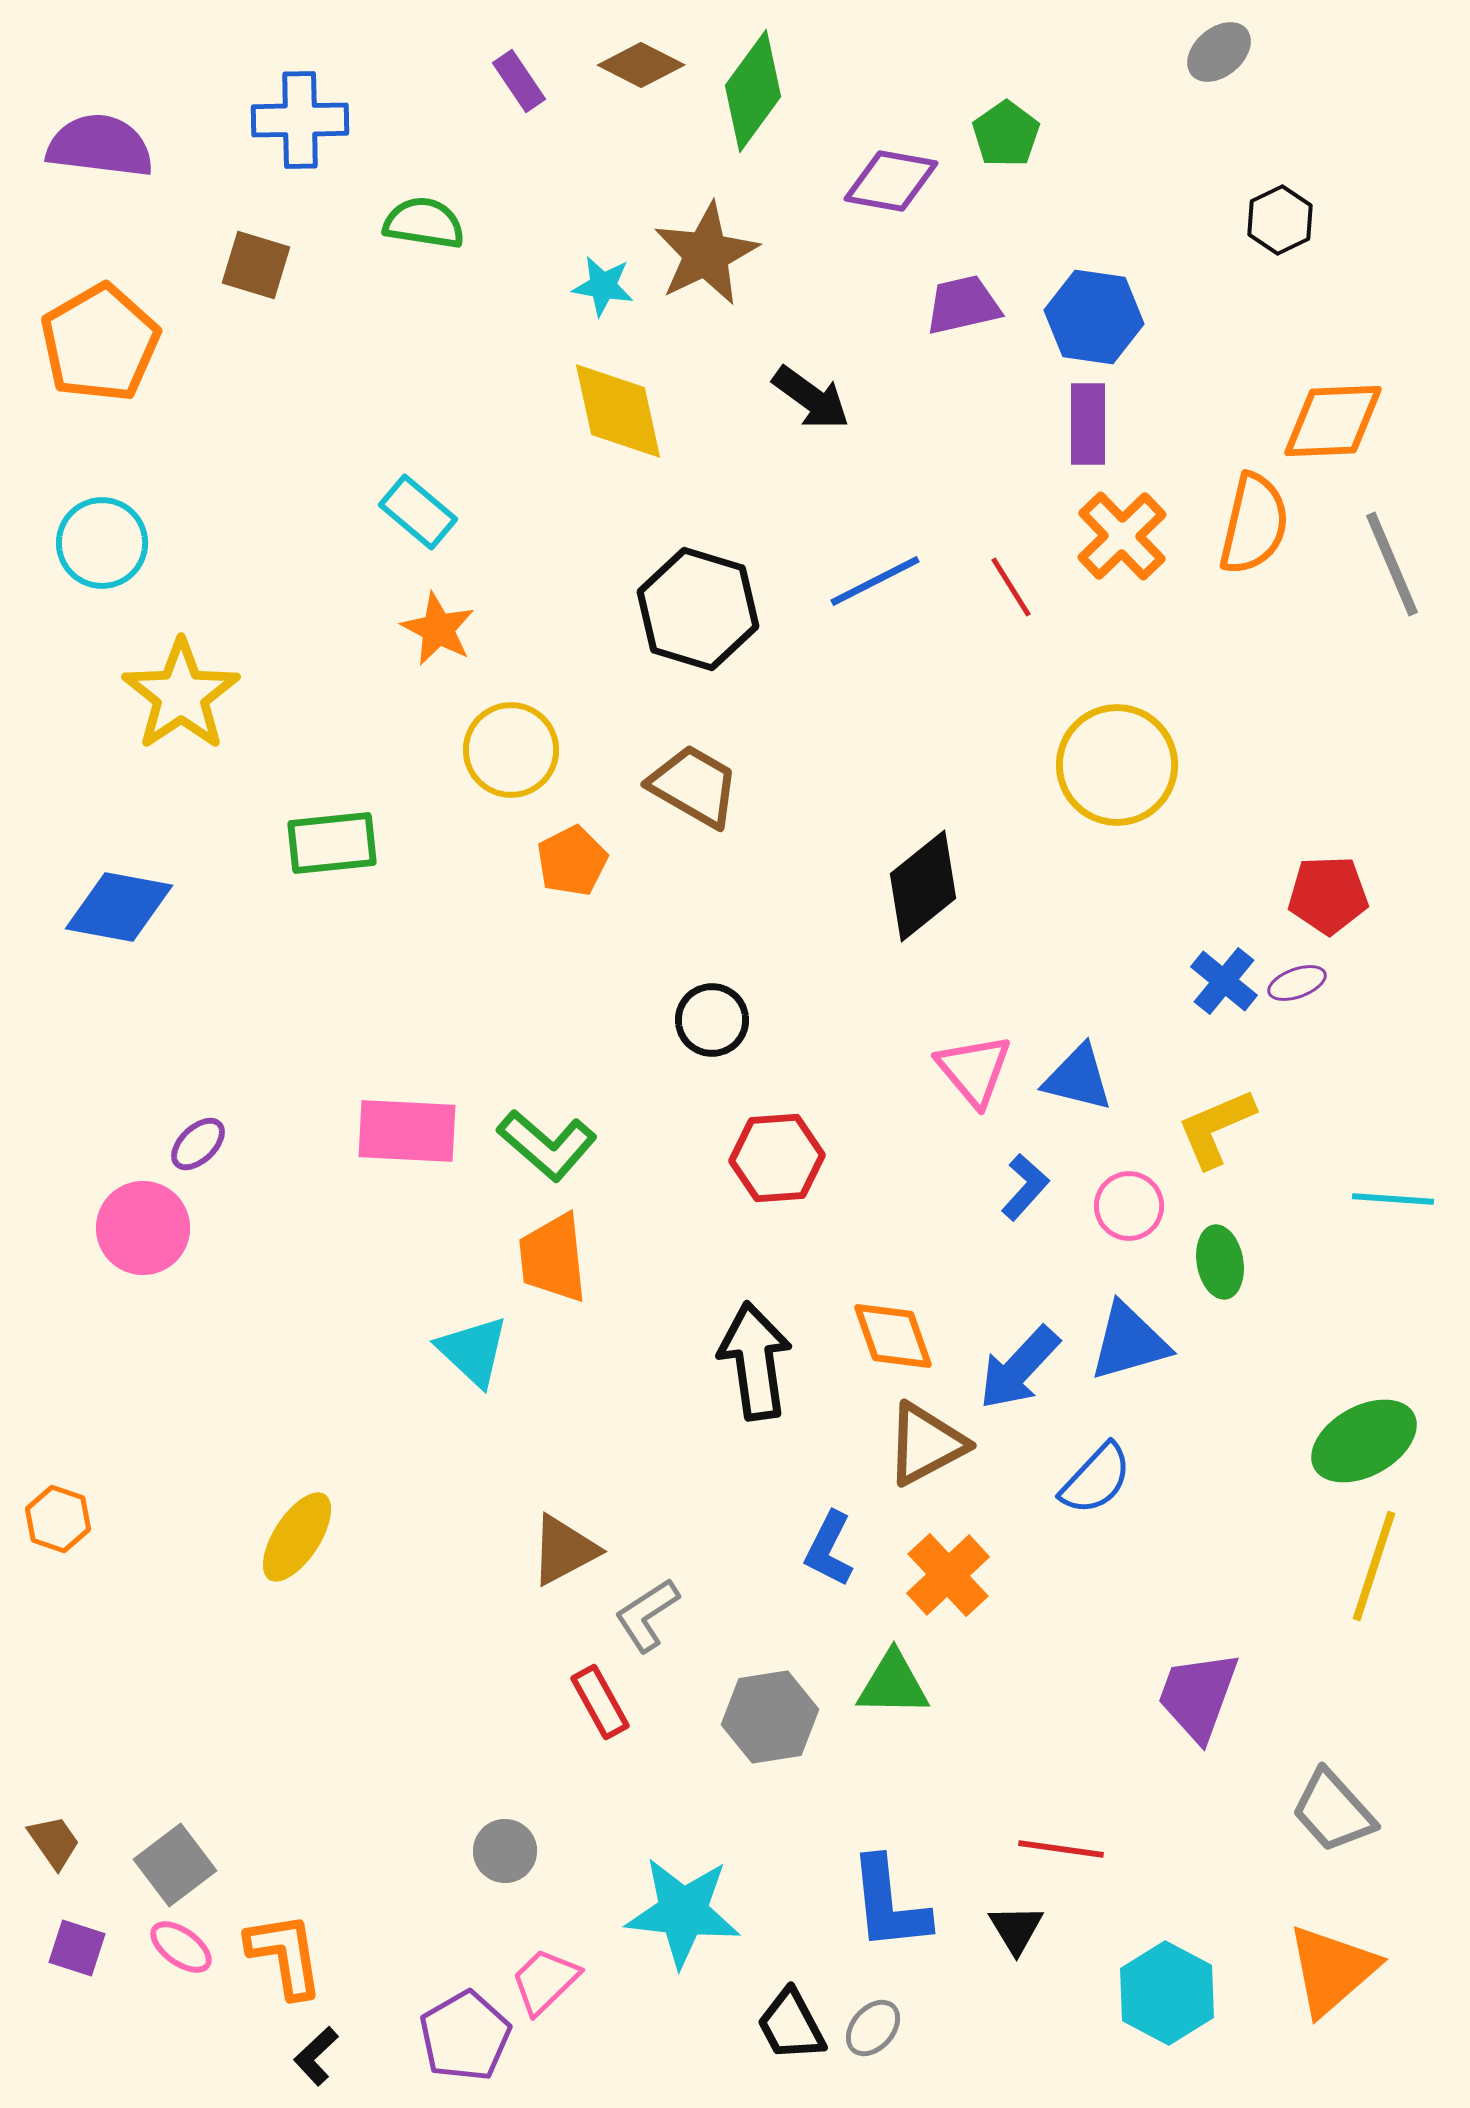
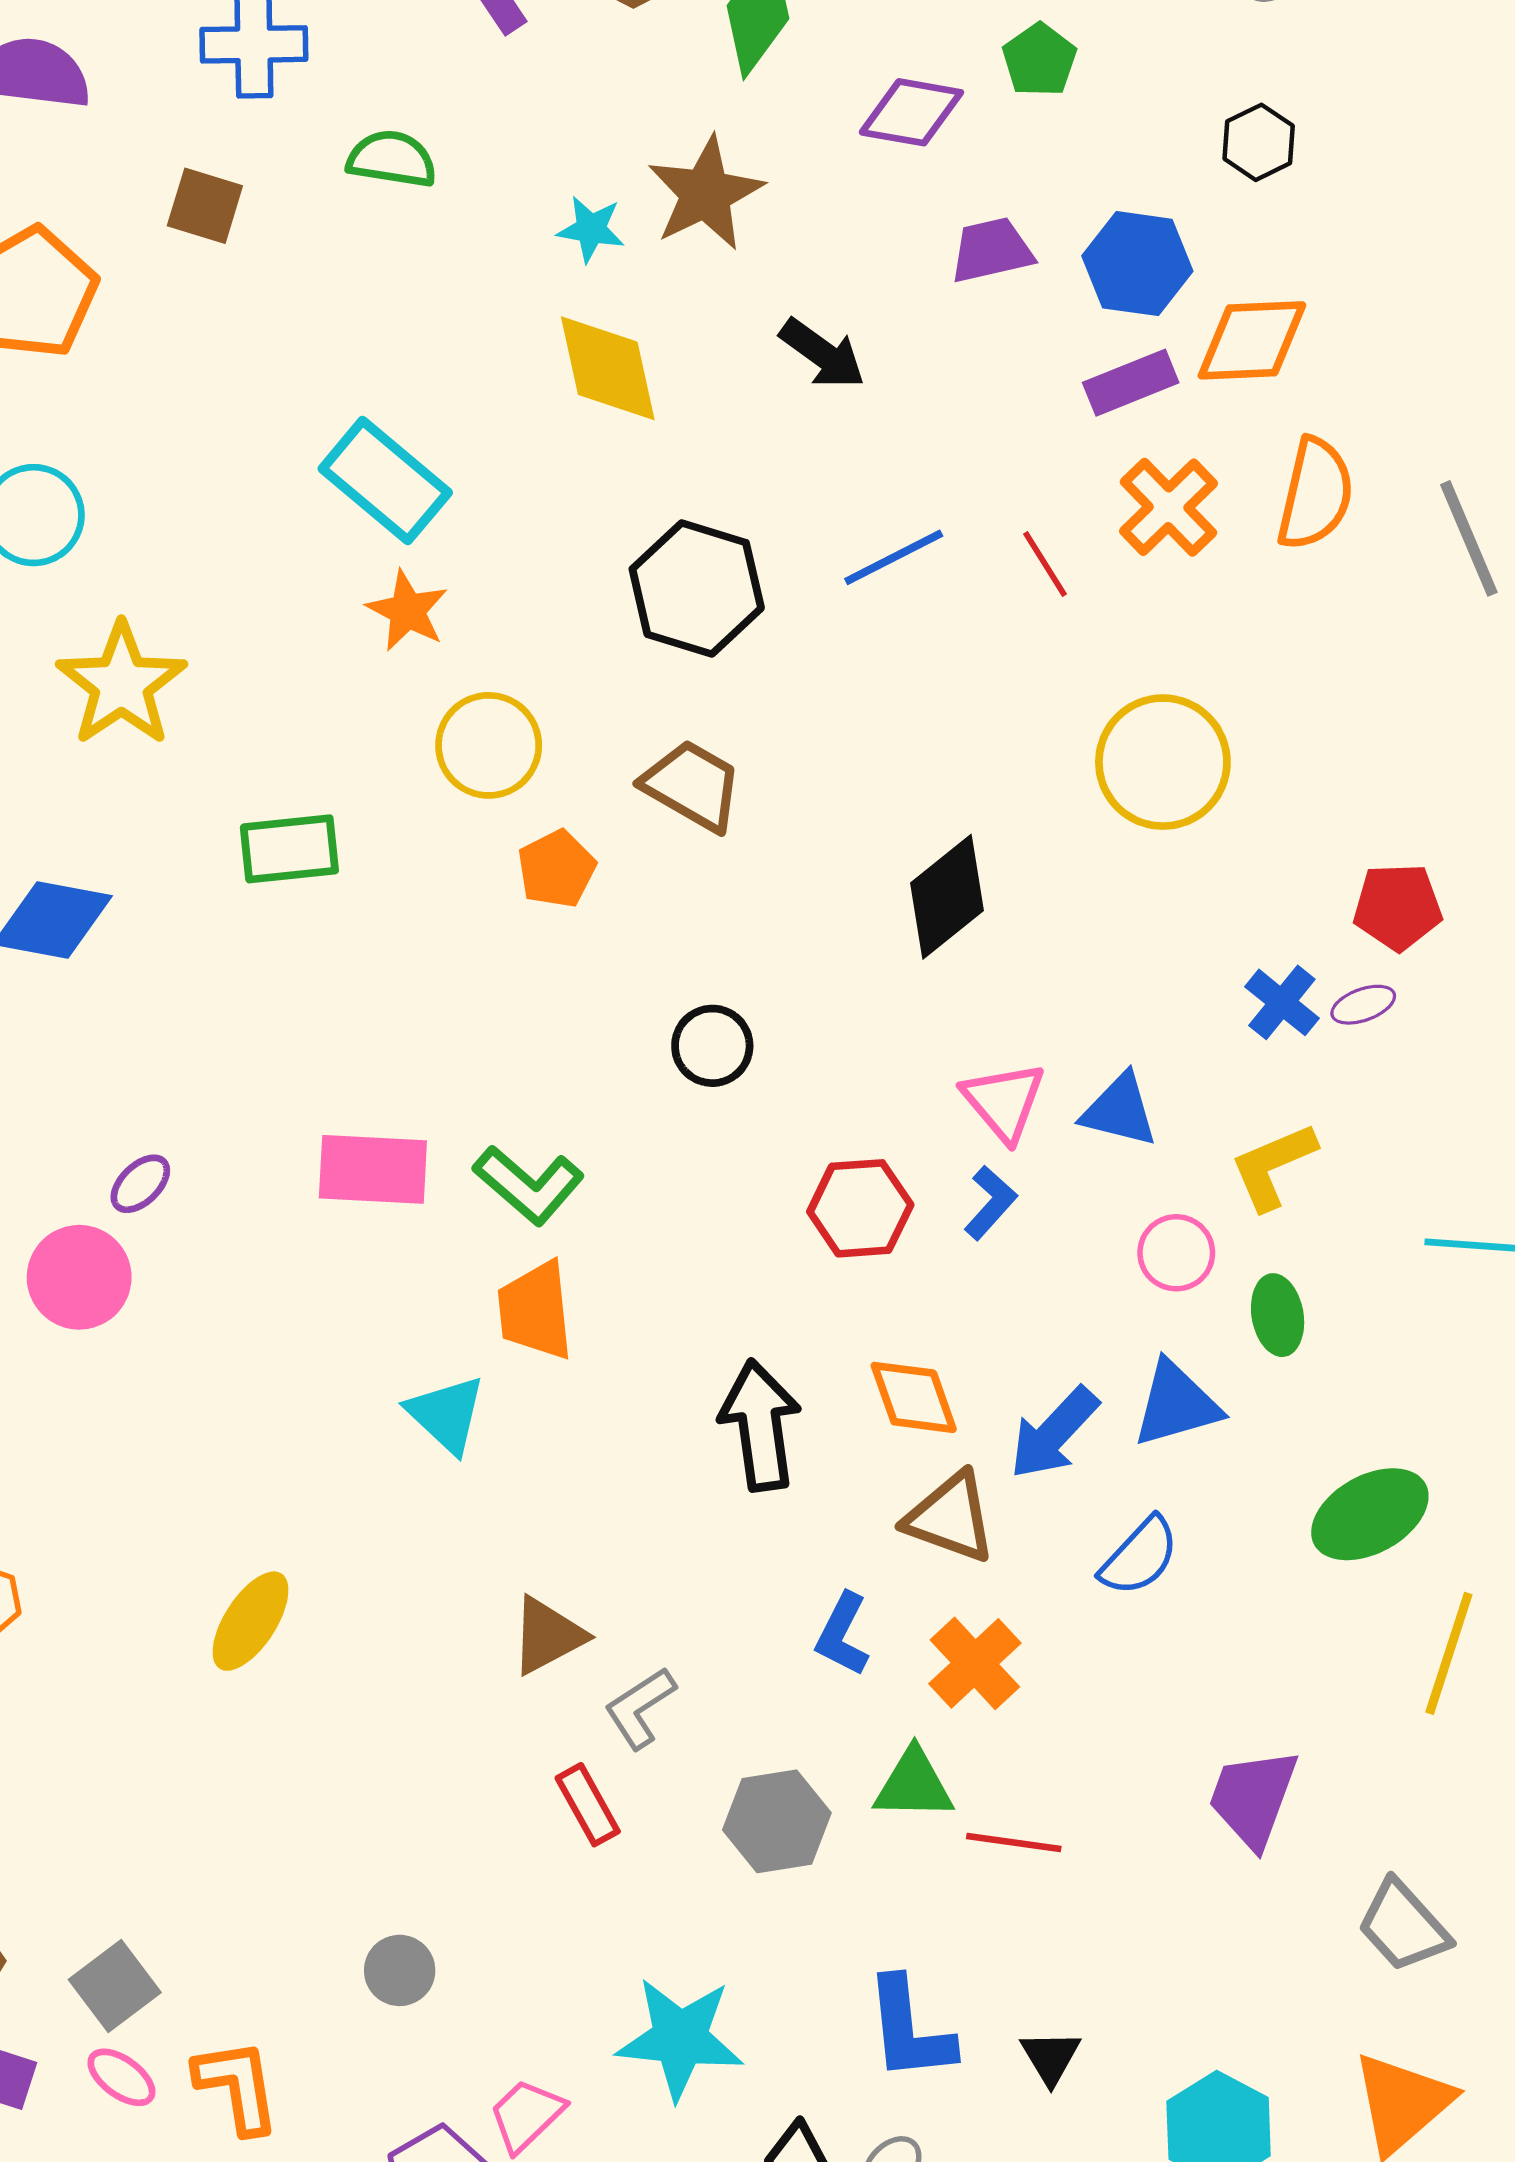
black hexagon: (1280, 220) -> (1259, 142), moved
orange diamond: (1333, 421) -> (1252, 340), moved
purple rectangle: (1088, 424) -> (1131, 383), turned 68
cyan rectangle: (418, 512) -> (385, 481), size x1.5
red hexagon: (777, 1158) -> (860, 1208), moved
blue L-shape: (1025, 1187) -> (990, 1203), moved
green ellipse: (1364, 1441) -> (1370, 1514), moved
brown triangle: (926, 1444) -> (950, 1518), turned 48
red line: (1061, 1849) -> (1014, 1843), moved
gray circle: (505, 1851) -> (400, 1970), moved

